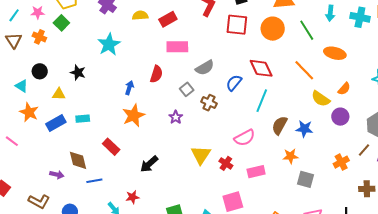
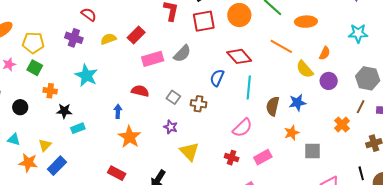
orange cross: (39, 37) -> (50, 91), moved
gray semicircle: (205, 68) -> (182, 54), moved
black circle: (40, 71) -> (20, 107), moved
red semicircle: (156, 74) -> (140, 91), turned -78
yellow triangle: (59, 94) -> (45, 145), moved, turned -32
yellow semicircle: (321, 99) -> (305, 69), turned 30
cyan rectangle: (83, 119) -> (78, 128), moved
yellow triangle: (201, 155) -> (189, 152), moved

